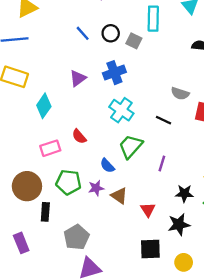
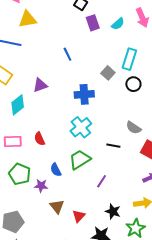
black circle: (111, 33) -> (133, 84), moved
purple triangle: (78, 78) -> (40, 85), moved
black line: (164, 120) -> (113, 146), turned -32
brown triangle: (119, 196) -> (57, 206), moved

